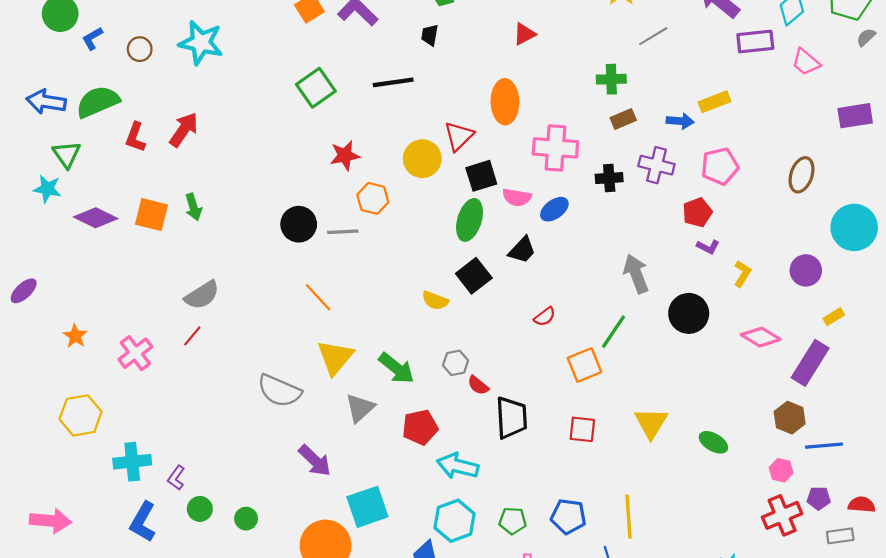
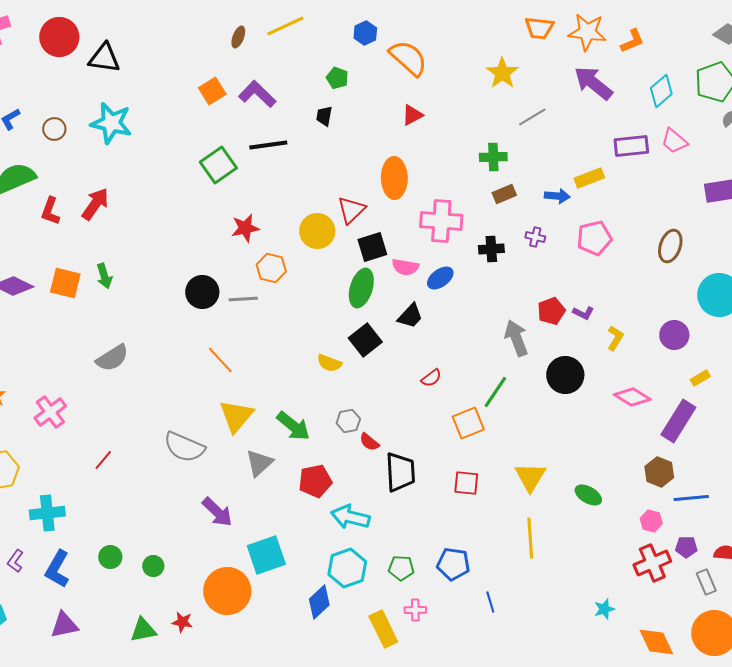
purple rectangle: (755, 42) -> (631, 146), moved
black line: (393, 82) -> (268, 145), moved
purple cross: (656, 165) -> (535, 237), size x0.6
red pentagon: (697, 212) -> (551, 311), moved
red line: (192, 336) -> (103, 460), moved
purple L-shape: (176, 478) -> (15, 561), moved
yellow line: (629, 516) -> (530, 538), moved
gray rectangle: (840, 536) -> (706, 582), turned 75

